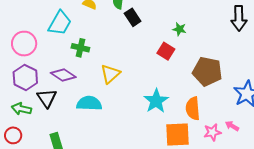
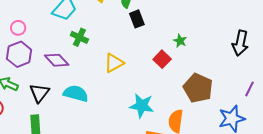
pink circle: (24, 44) -> (18, 28), moved, size x0.6
yellow triangle: (110, 74) -> (114, 63), moved
black triangle: (47, 98) -> (39, 93), moved
cyan star: (156, 101) -> (142, 106), turned 30

